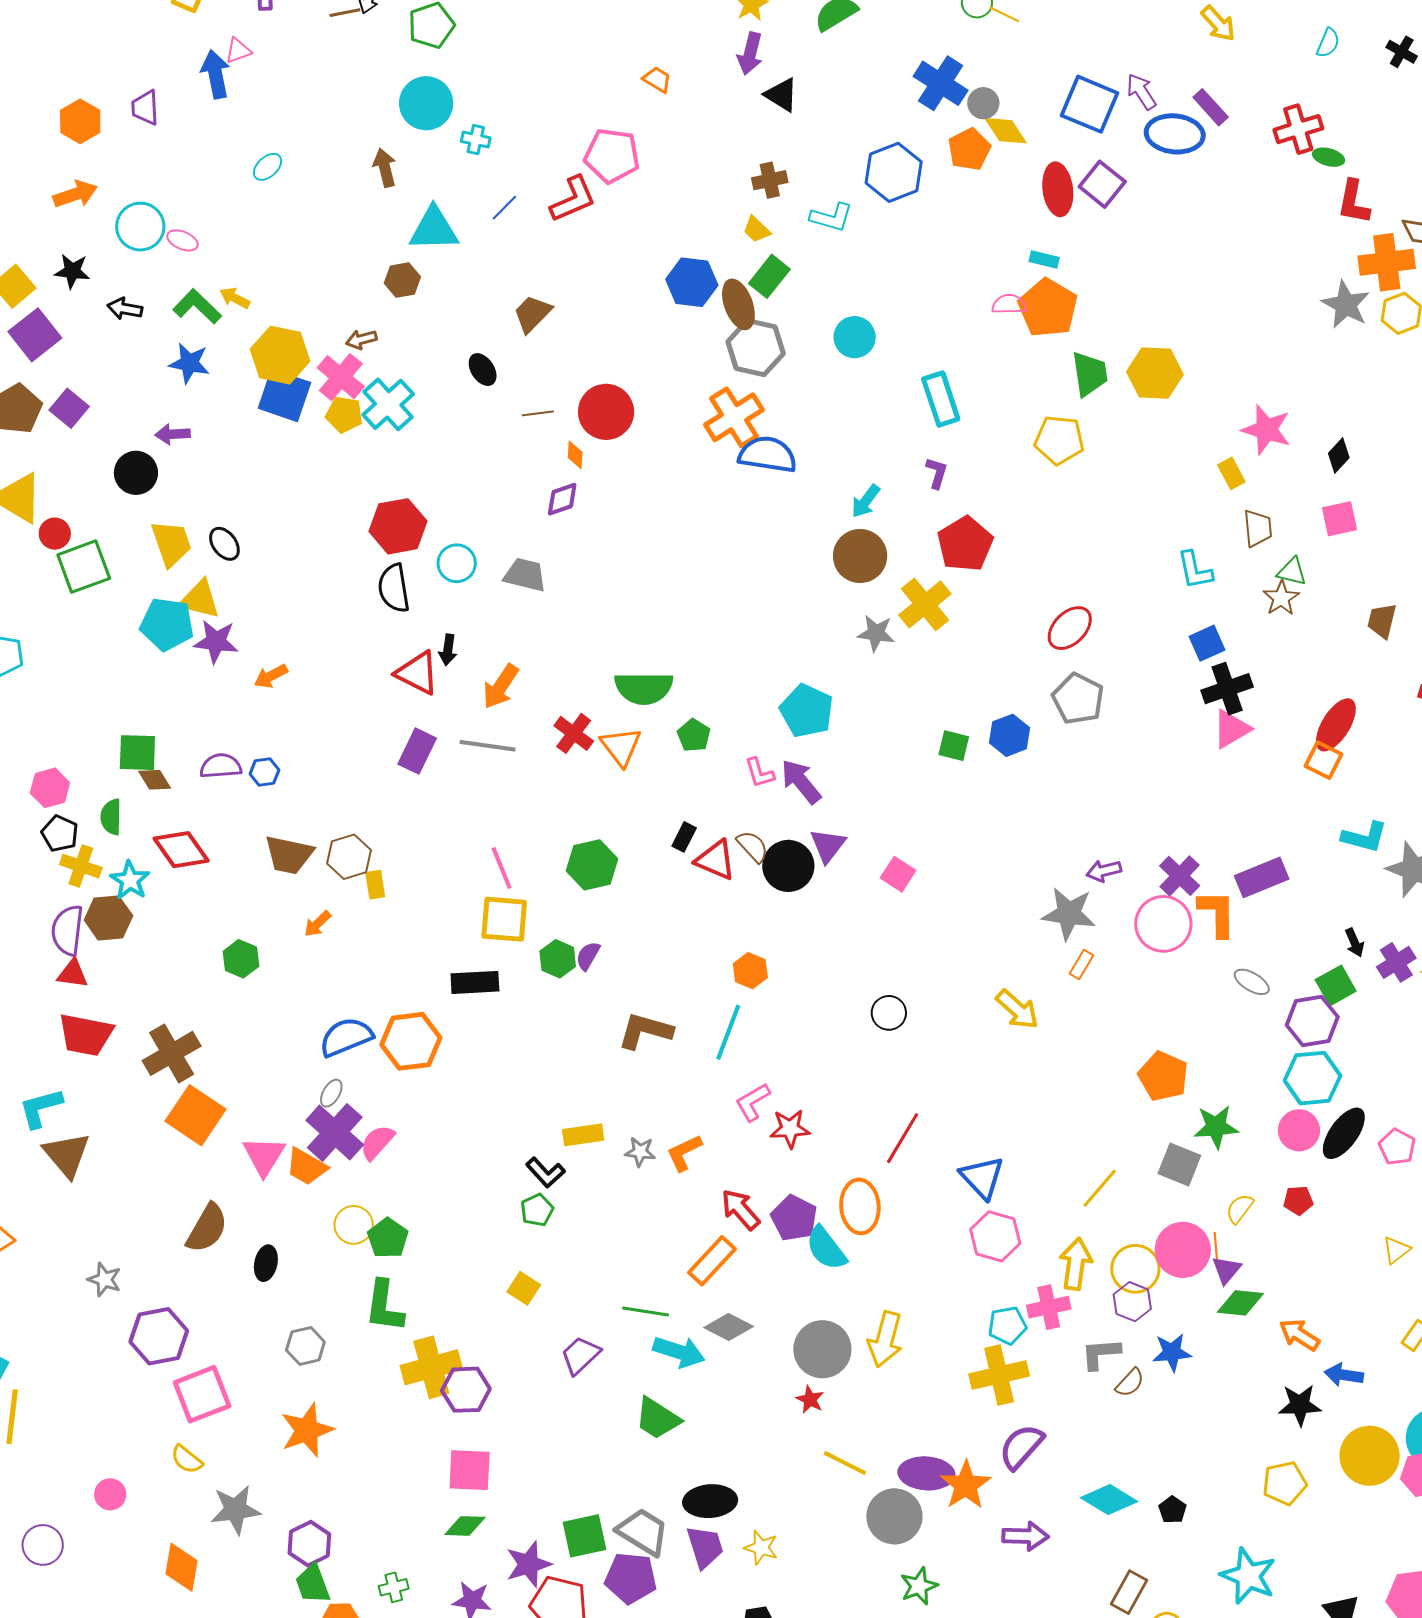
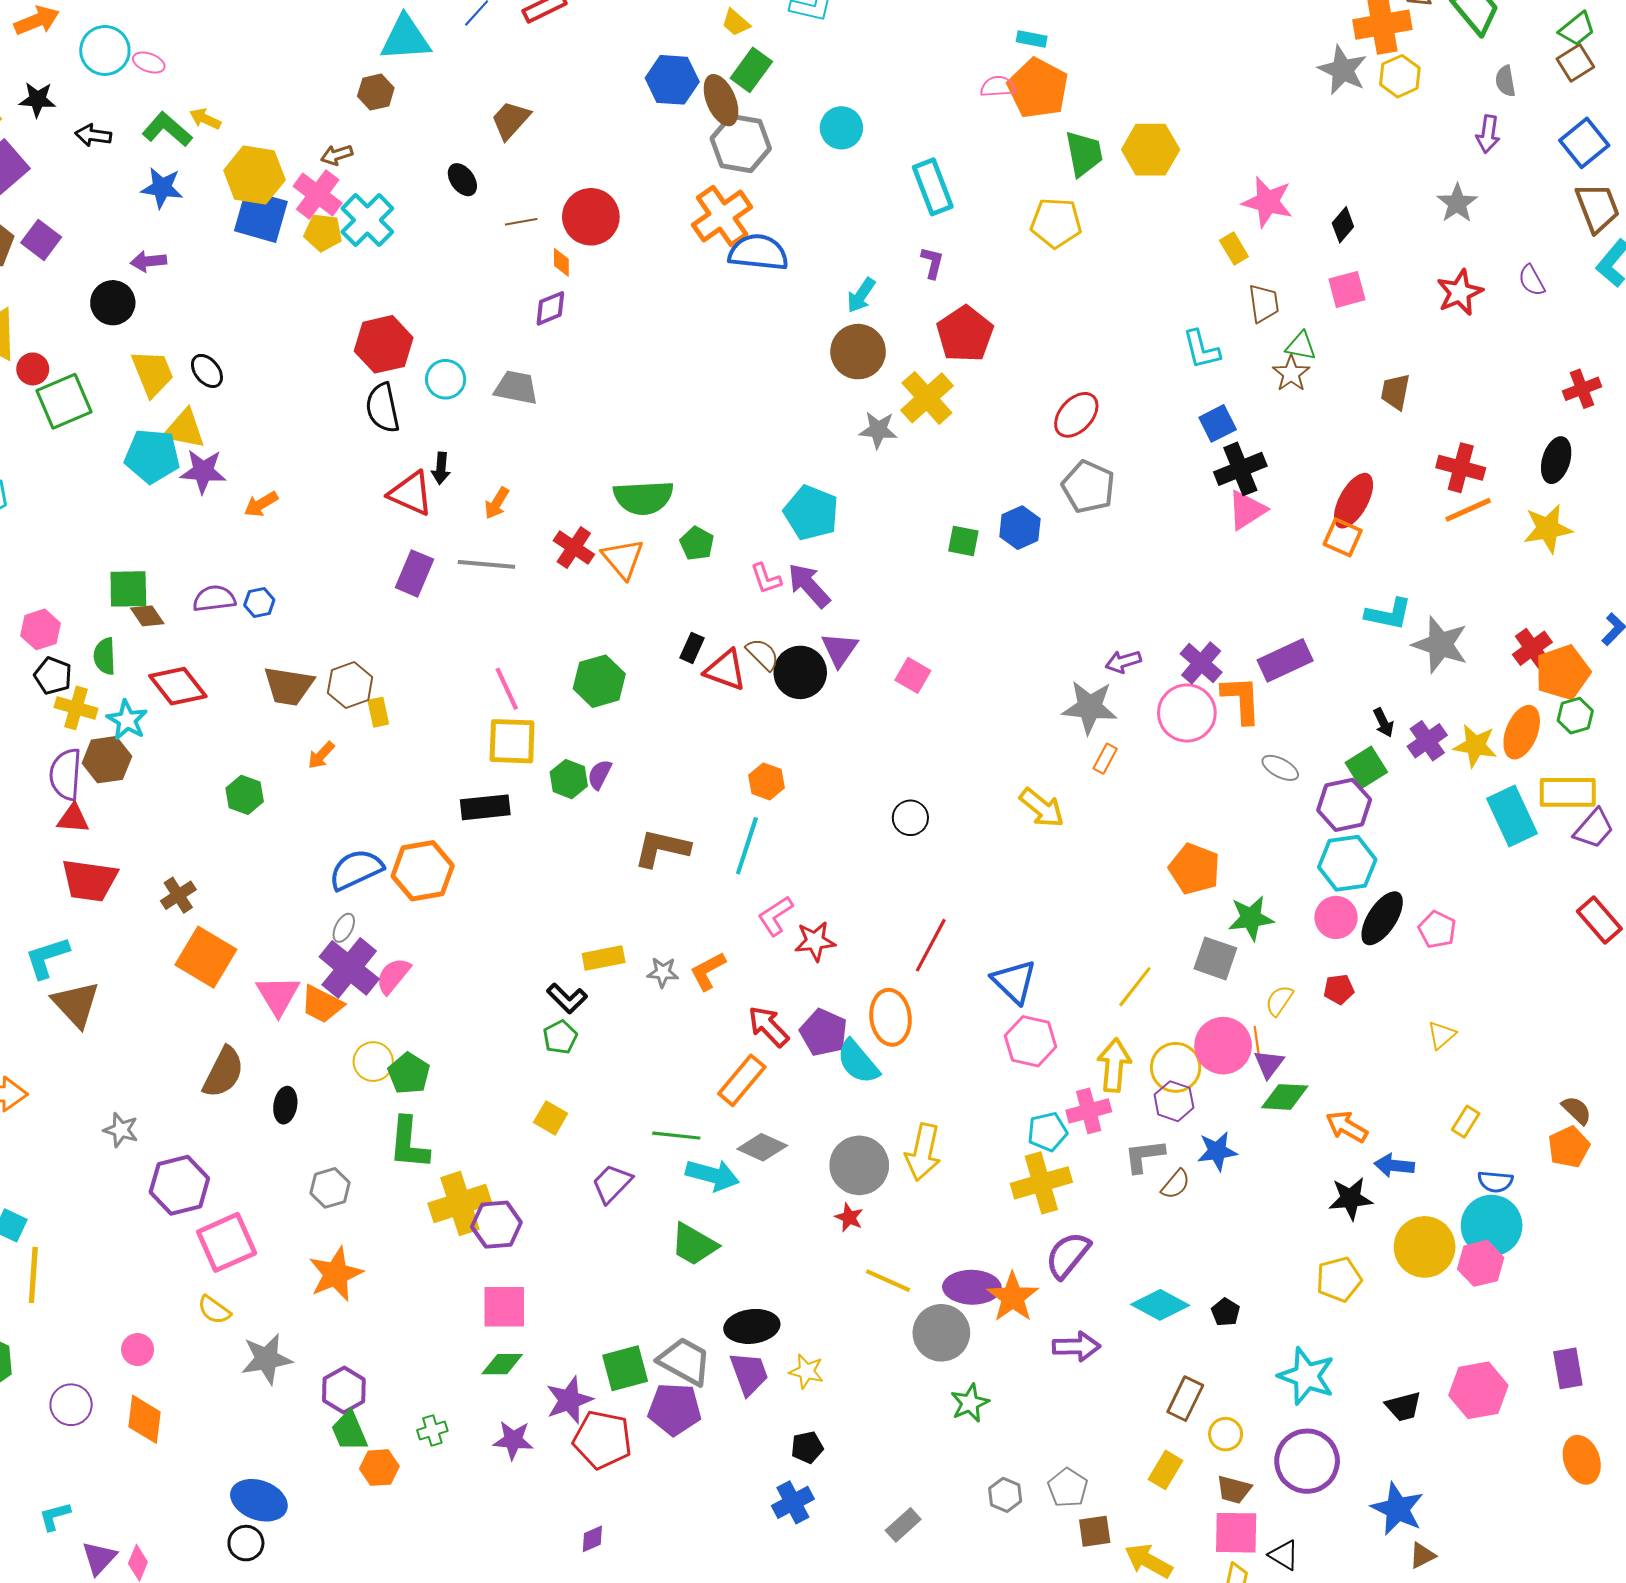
orange arrow: (501, 686) -> (497, 503), size x0.7
brown cross: (172, 1053) -> (178, 895), size x0.6
orange diamond: (182, 1567) -> (145, 1419), moved

